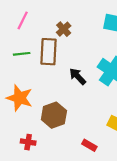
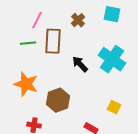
pink line: (23, 20) -> (37, 20), moved
brown cross: (64, 29) -> (78, 20), moved

